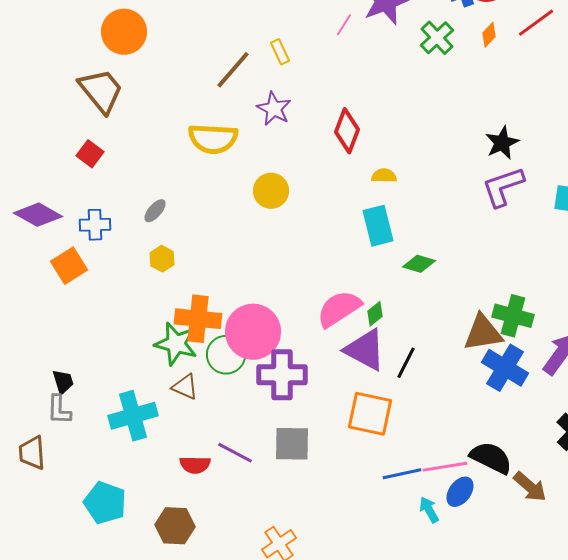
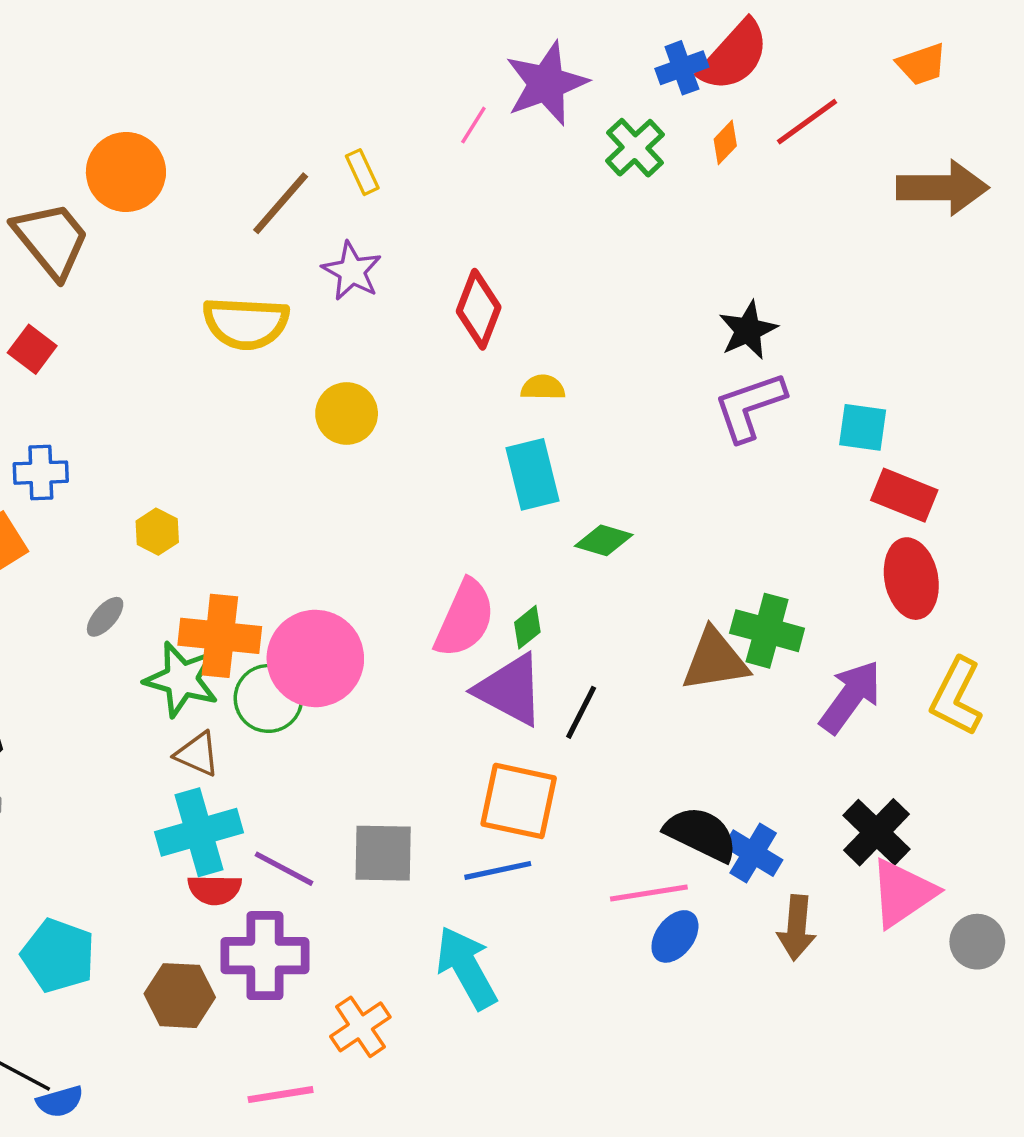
orange circle: (124, 32) -> (126, 172), moved
gray ellipse: (155, 211) -> (105, 617), moved
pink semicircle: (339, 309) -> (465, 619), turned 147
blue cross: (505, 368) -> (753, 853), moved, size x0.7
purple cross: (282, 375) -> (265, 956), moved
cyan cross: (133, 416) -> (199, 832), moved
black semicircle: (491, 458) -> (701, 834), moved
blue line: (402, 474) -> (498, 870), moved
brown arrow: (530, 487) -> (797, 928), turned 54
cyan arrow: (429, 510) -> (466, 968), moved, size x1.8

